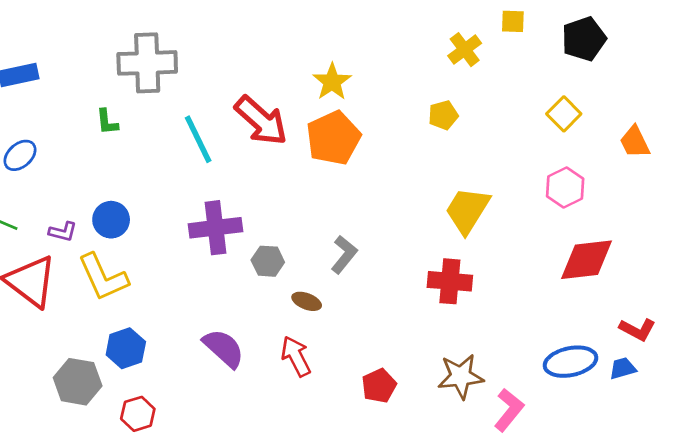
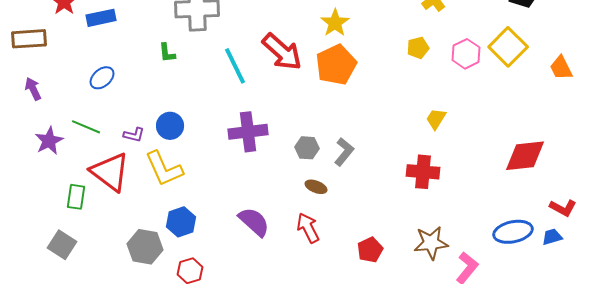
yellow square: (564, 114) -> (508, 47), size x1.5
pink hexagon: (565, 188) -> (466, 54), moved
yellow trapezoid: (467, 210) -> (436, 119), size x0.6
gray hexagon: (268, 261) -> (307, 148), moved

